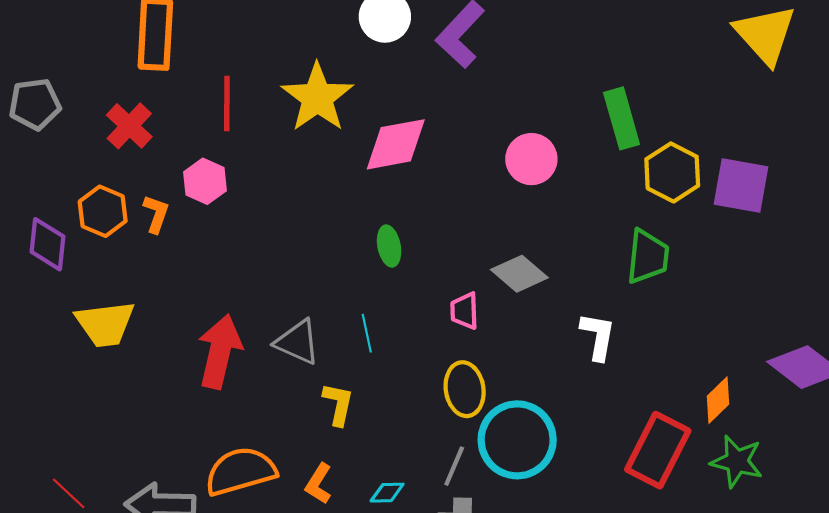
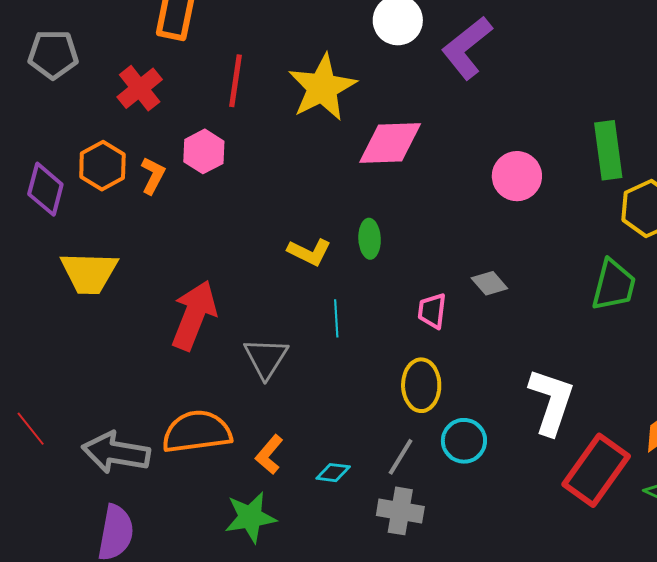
gray diamond: (519, 274) -> (489, 283), size x0.7
white L-shape: (598, 336) -> (551, 401), moved, size x1.4
gray triangle: (297, 342) -> (266, 358), moved, turned 30
yellow L-shape: (338, 404) -> (309, 252), moved, turned 96
cyan circle: (517, 440) -> (464, 441), size x0.6

